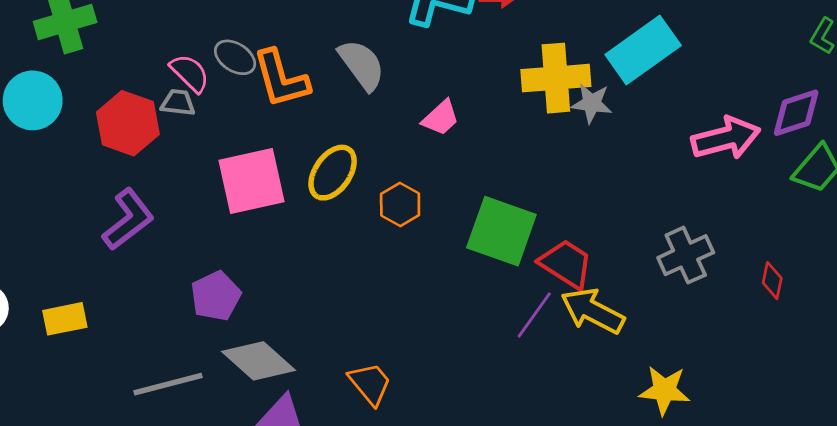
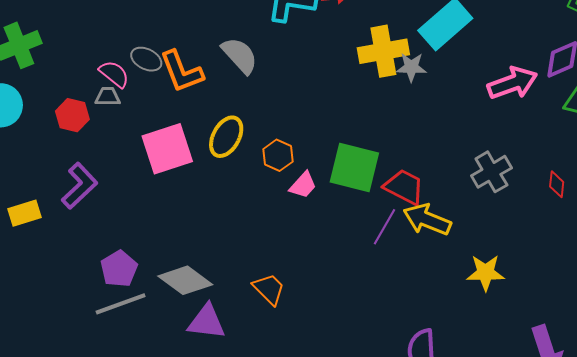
pink trapezoid: (441, 118) -> (303, 185), moved
red hexagon: (128, 123) -> (72, 115), size x0.7
purple pentagon: (216, 296) -> (119, 269), moved
yellow rectangle: (65, 319) -> (25, 213), moved

